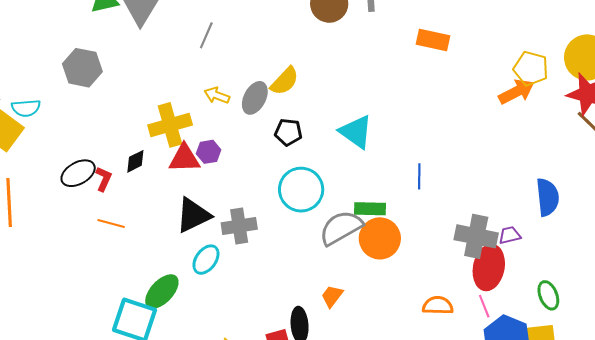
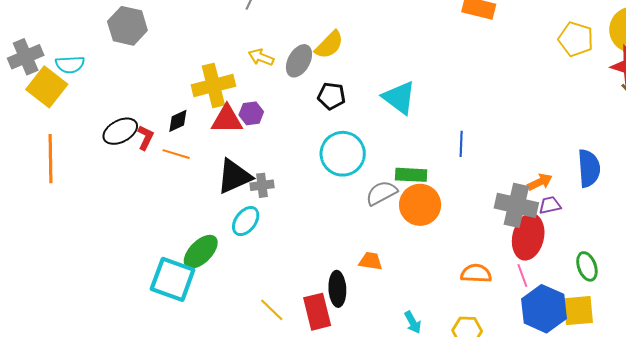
orange arrow: (516, 92) -> (540, 182), moved, size x0.7
orange line: (111, 223) -> (176, 154), moved
gray cross: (239, 226) -> (262, 185), moved, size x0.7
gray semicircle: (341, 228) -> (381, 193), size x0.7
orange trapezoid: (332, 296) -> (371, 261), turned 60

